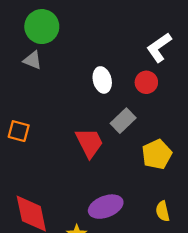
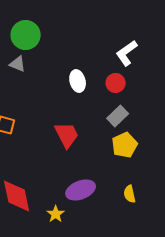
gray rectangle: (123, 121) -> (118, 116), moved

